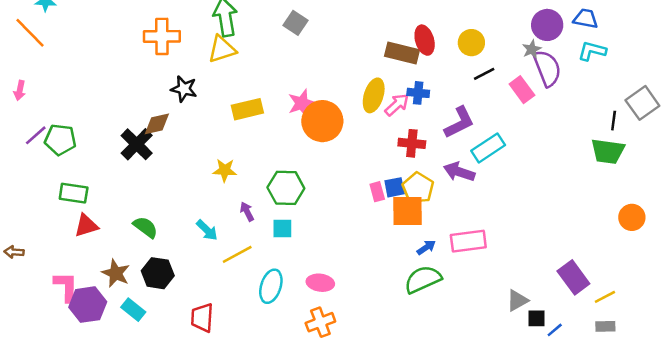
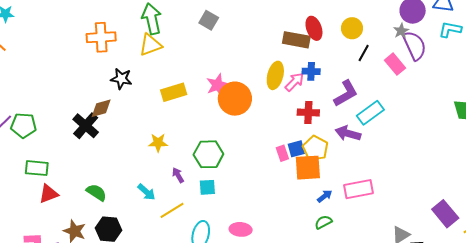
black line: (484, 74) -> (364, 53), turned -30
green semicircle: (423, 279) -> (323, 222), size x0.6

